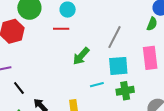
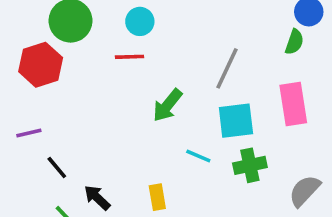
cyan line: (97, 85) -> (198, 156), turned 40

